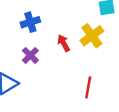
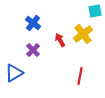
blue cross: (30, 22) -> (33, 23), turned -35

